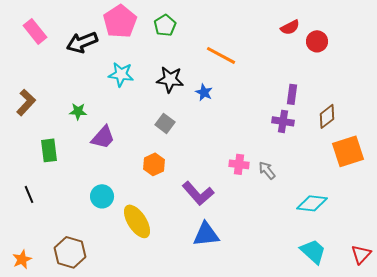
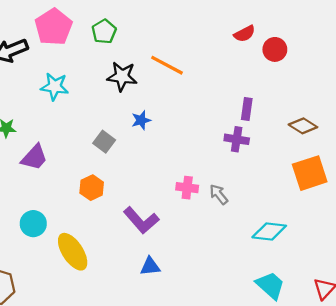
black star: (170, 79) -> (122, 76), moved
blue star: (204, 92) -> (141, 120), moved, turned 30
brown diamond: (327, 116) -> (303, 126), moved, turned 70
blue triangle: (206, 234) -> (150, 266), size x0.7

